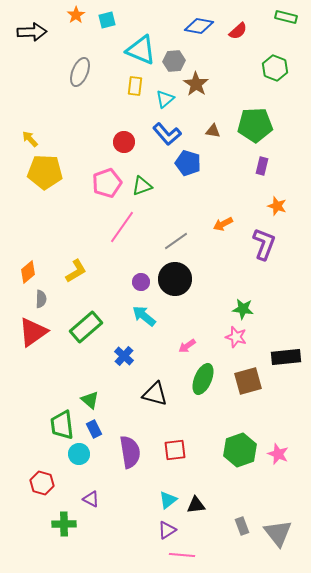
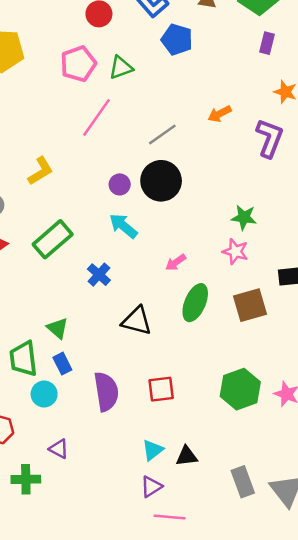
gray rectangle: (242, 526) -> (243, 482), size x1.4

